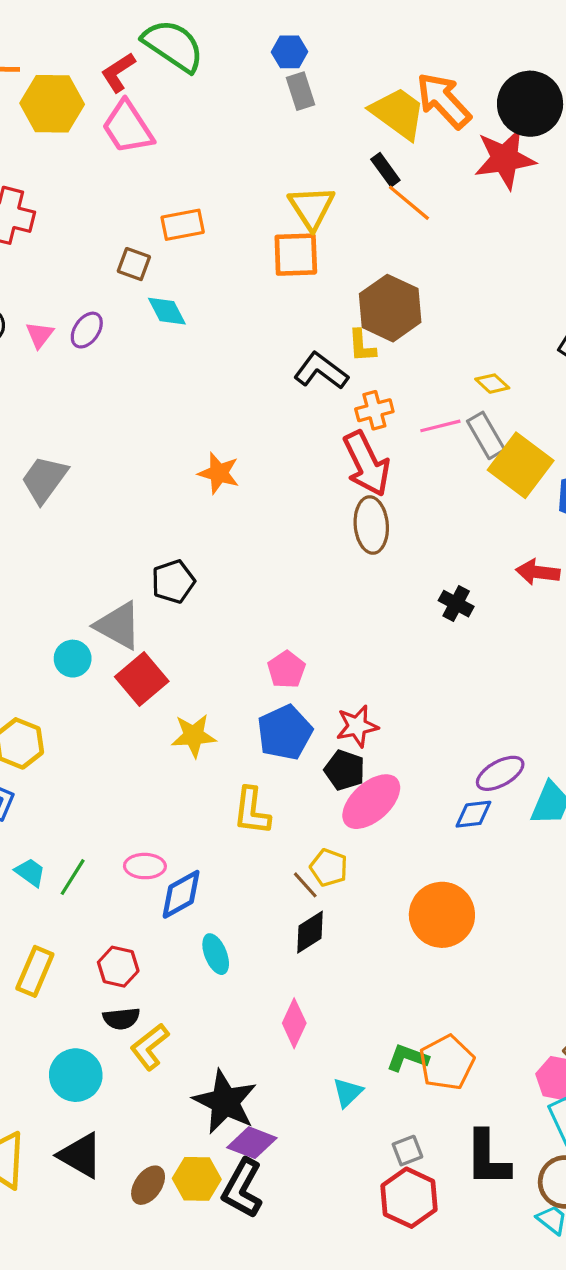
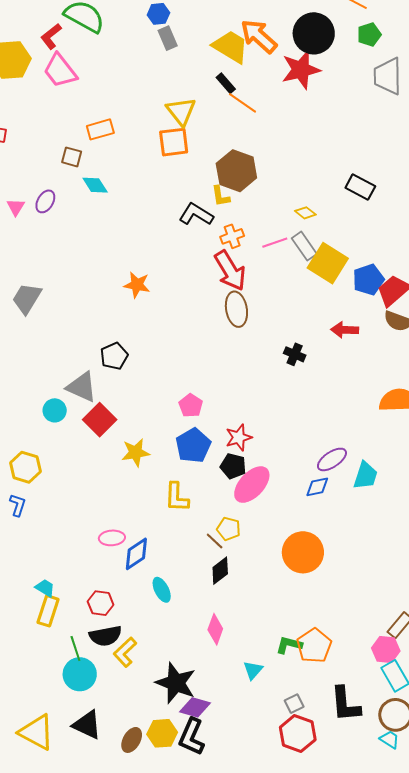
cyan trapezoid: (30, 872) -> (45, 588), moved
green line: (73, 877) -> (75, 649), moved, turned -45
black semicircle: (121, 1019) -> (105, 636), size x1.4

